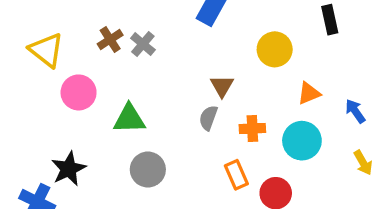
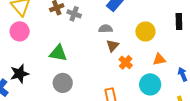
gray cross: (143, 44) -> (74, 14), turned -32
pink circle: (79, 92) -> (20, 31), moved
gray semicircle: (208, 118) -> (106, 29), moved, turned 56
orange cross: (252, 129) -> (126, 62), moved, turned 32

